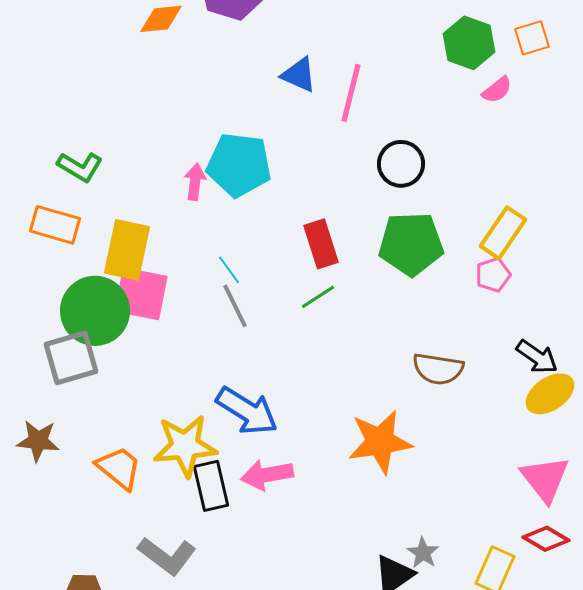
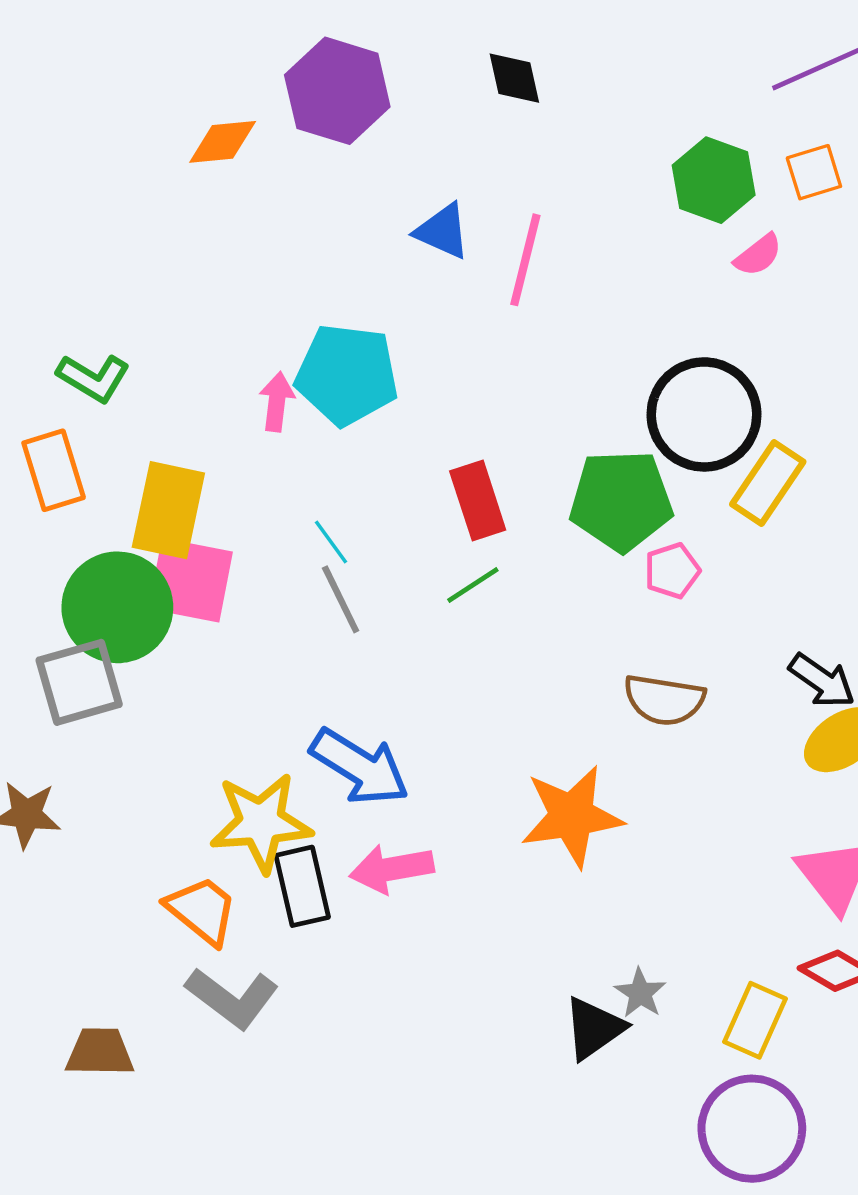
black circle: (401, 164) -> (704, 414), moved, size x1.5
orange rectangle: (55, 225) -> (54, 470), turned 57
pink pentagon: (493, 275) -> (672, 571), moved
orange trapezoid: (119, 468) -> (202, 910), moved

